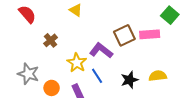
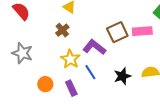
brown cross: (51, 40) -> (62, 30), moved
gray star: (28, 74) -> (22, 53), moved

